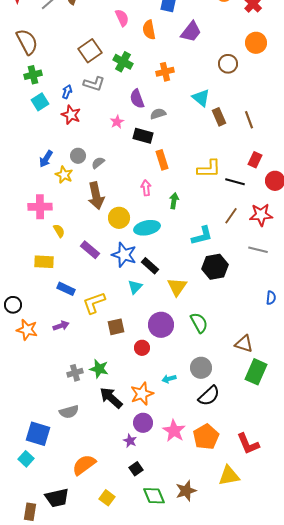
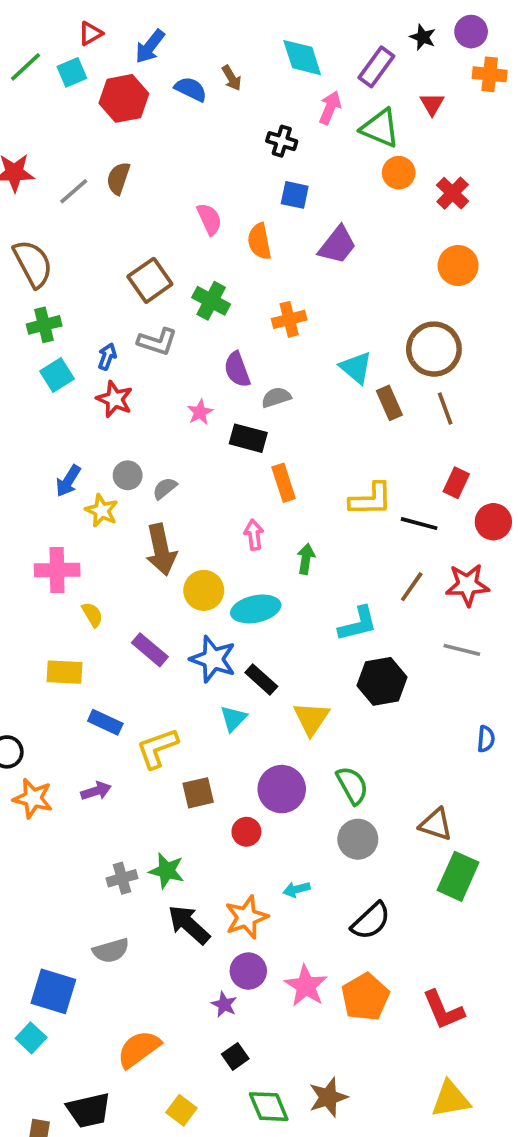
brown circle: (228, 64) -> (434, 349), moved, size x1.5
gray circle: (201, 368) -> (358, 839), moved
yellow triangle: (229, 476) -> (451, 1099), moved

